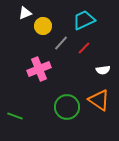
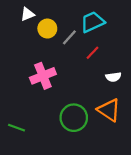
gray line: (61, 43) -> (69, 37), moved

